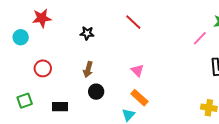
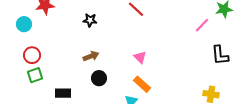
red circle: (43, 68) -> (32, 55), moved
brown arrow: (88, 69) -> (91, 56), turned -126
green square: (25, 101) -> (35, 75), moved

